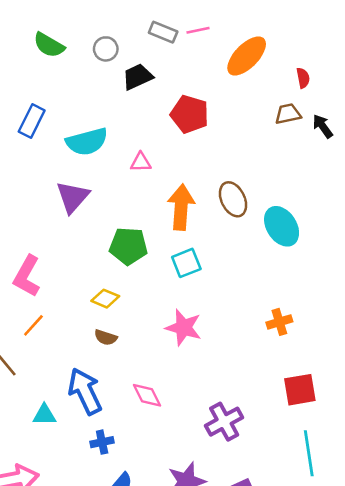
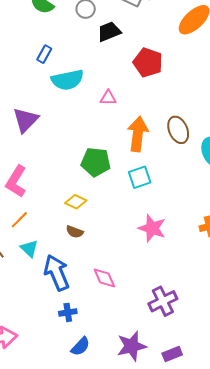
blue rectangle: (32, 121) -> (44, 54), moved, size x0.7
purple triangle: (73, 197) -> (25, 120), moved
pink star: (184, 328) -> (152, 228), moved
cyan triangle: (44, 415) -> (29, 249), moved, turned 42

